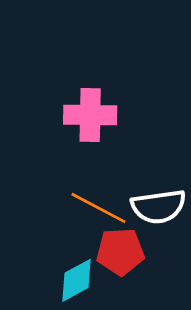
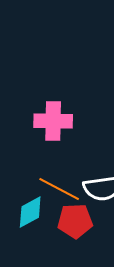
cyan diamond: (77, 280) -> (30, 212), moved

